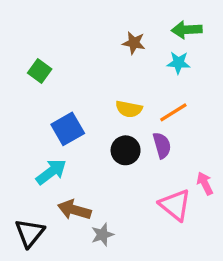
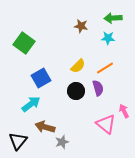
green square: (40, 71) -> (24, 43), size x1.5
yellow semicircle: (129, 109) -> (78, 66), turned -56

